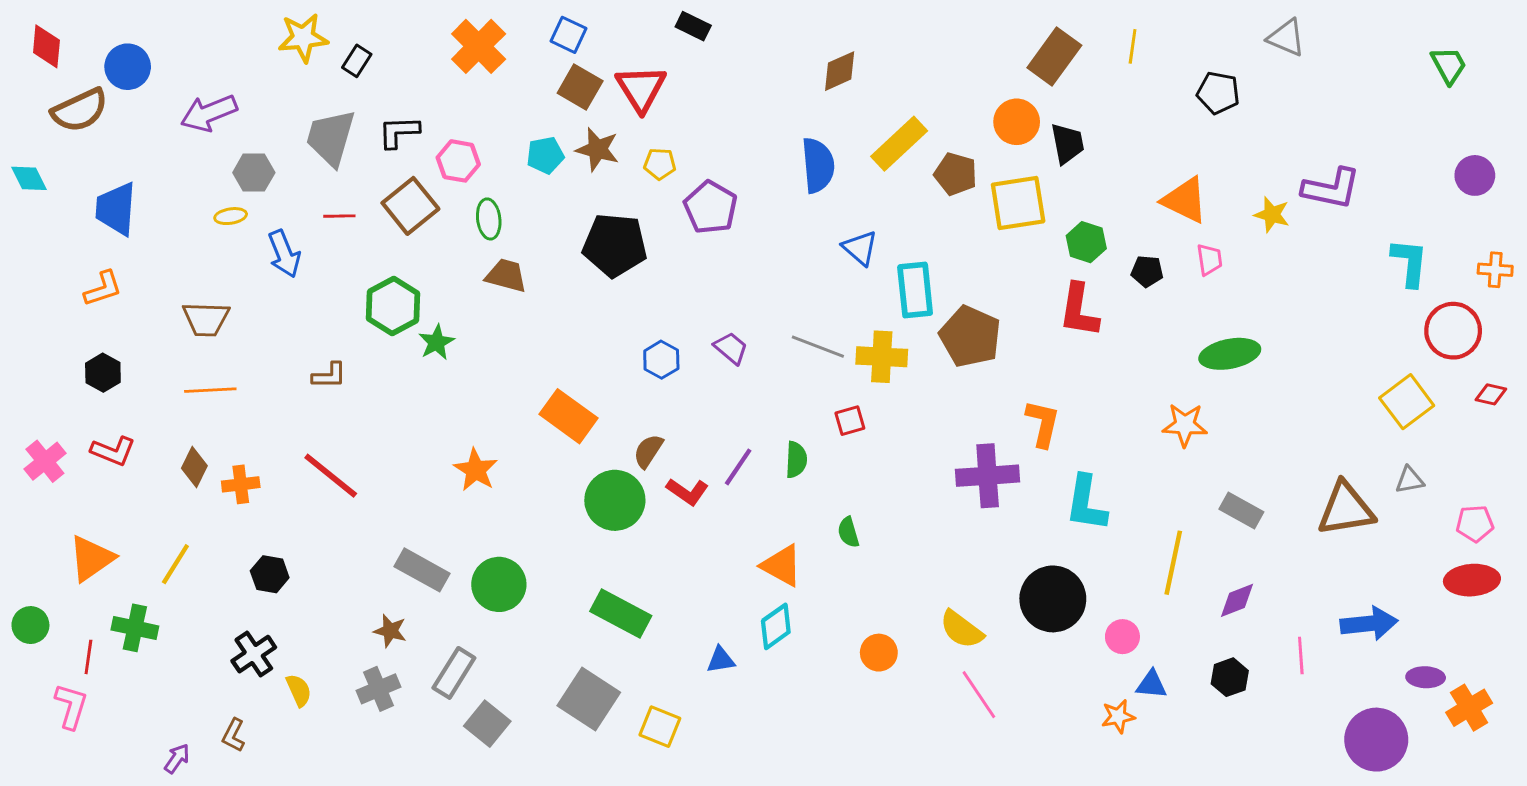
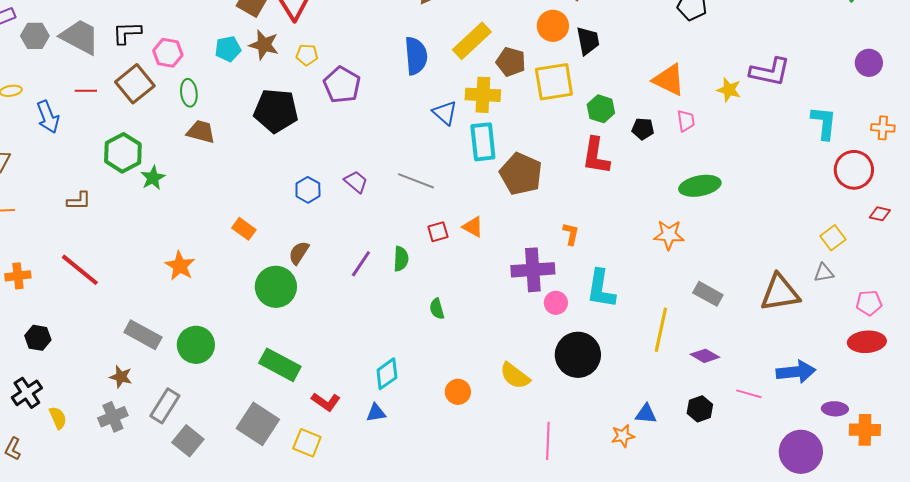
gray trapezoid: (331, 138) -> (80, 37), turned 102
gray hexagon: (254, 173) -> (35, 36), moved
yellow cross: (882, 357) -> (483, 95), moved
yellow square: (1407, 402) -> (833, 238), moved, size x0.7
orange rectangle: (568, 416) -> (244, 229), size x0.6
orange L-shape: (1043, 423) -> (571, 234), size x0.7
red L-shape: (687, 492) -> (326, 402), moved
orange triangle: (782, 566) -> (473, 227), moved, size x0.7
purple diamond: (1237, 600) -> (705, 356), turned 52
pink circle: (1122, 637) -> (556, 303), moved
pink line: (1301, 655) -> (749, 394), turned -70
blue triangle: (721, 660) -> (376, 413), moved
pink line: (979, 695) -> (548, 441), moved, turned 36
orange cross: (1469, 708) -> (865, 430), turned 32

